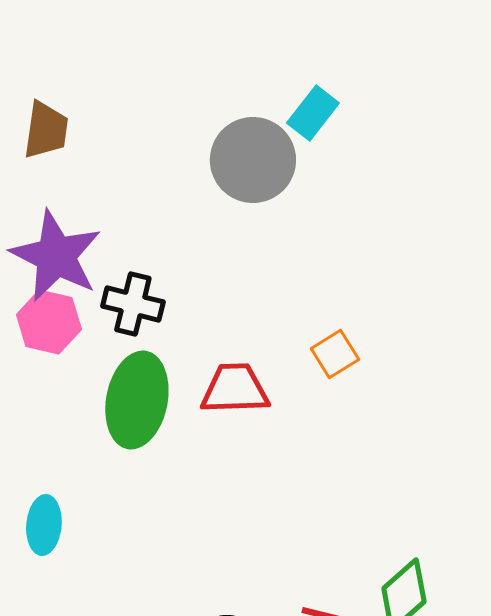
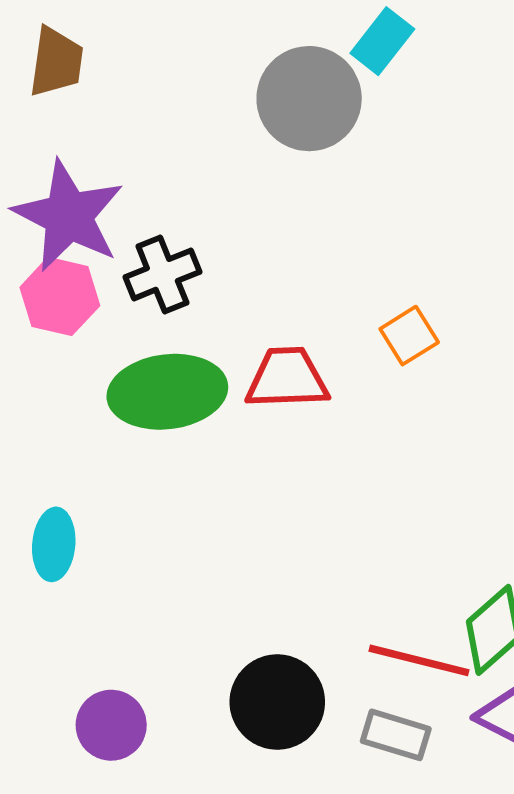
black cross: (133, 304) -> (162, 274), turned -36
green ellipse: (137, 400) -> (167, 392), turned 72

